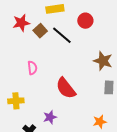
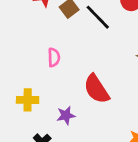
purple star: (50, 117) -> (66, 115), moved

